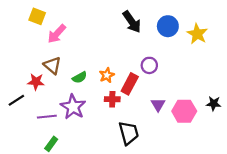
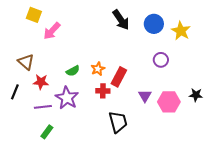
brown triangle: (52, 65) -> (26, 62), moved
purple circle: (149, 65) -> (161, 60), moved
red star: (36, 82) -> (41, 82), moved
black line: (16, 100) -> (15, 92), turned -35

